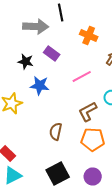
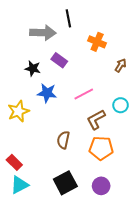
pink line: (82, 76) -> (84, 94), moved

